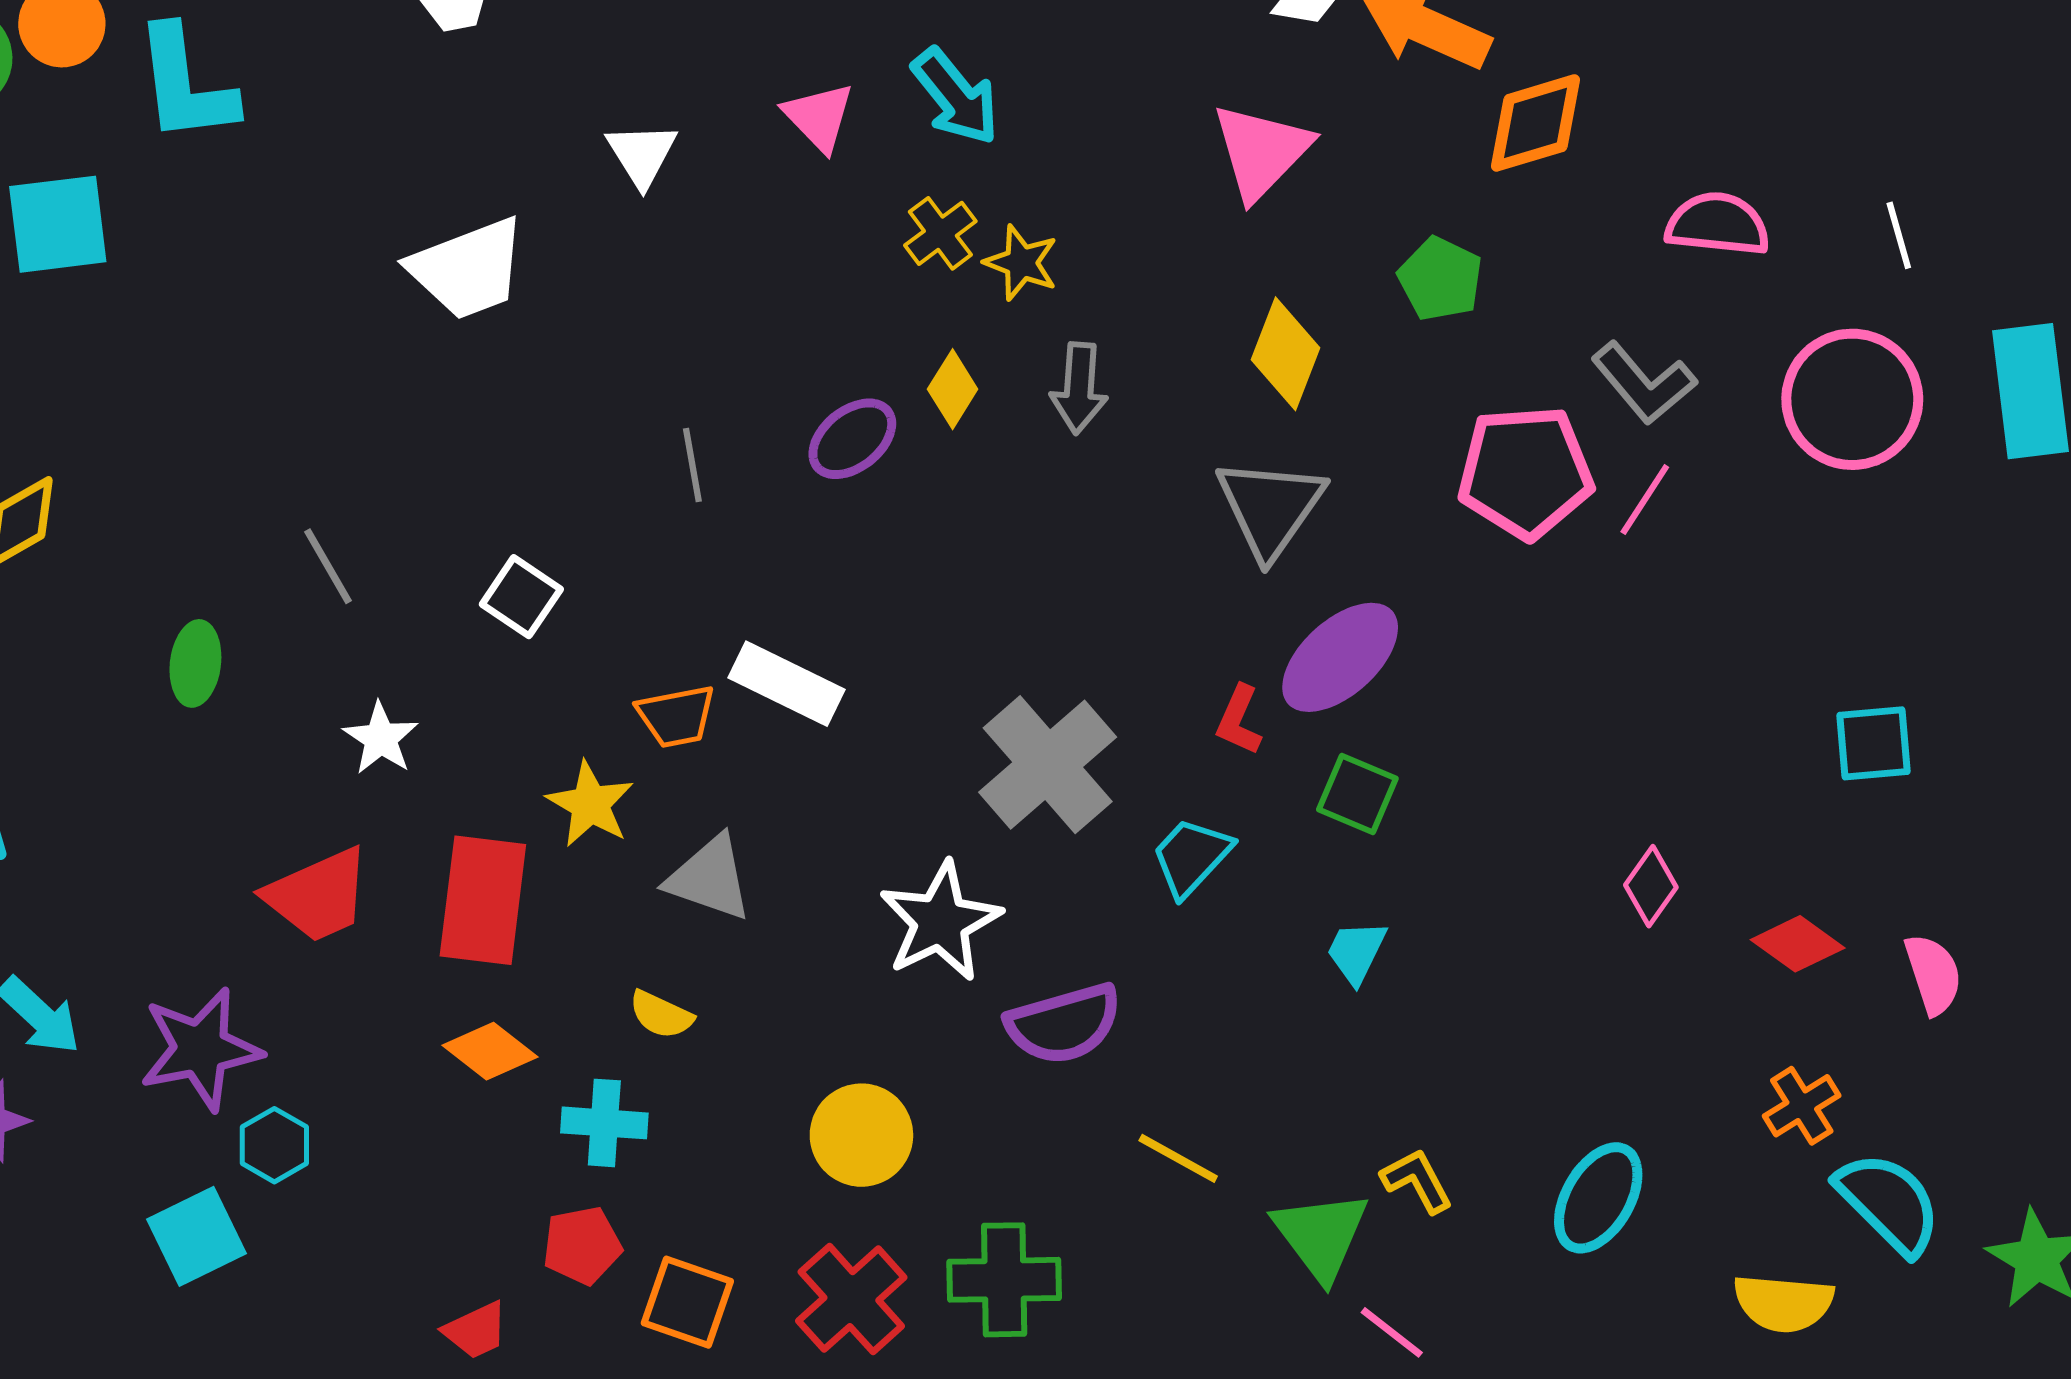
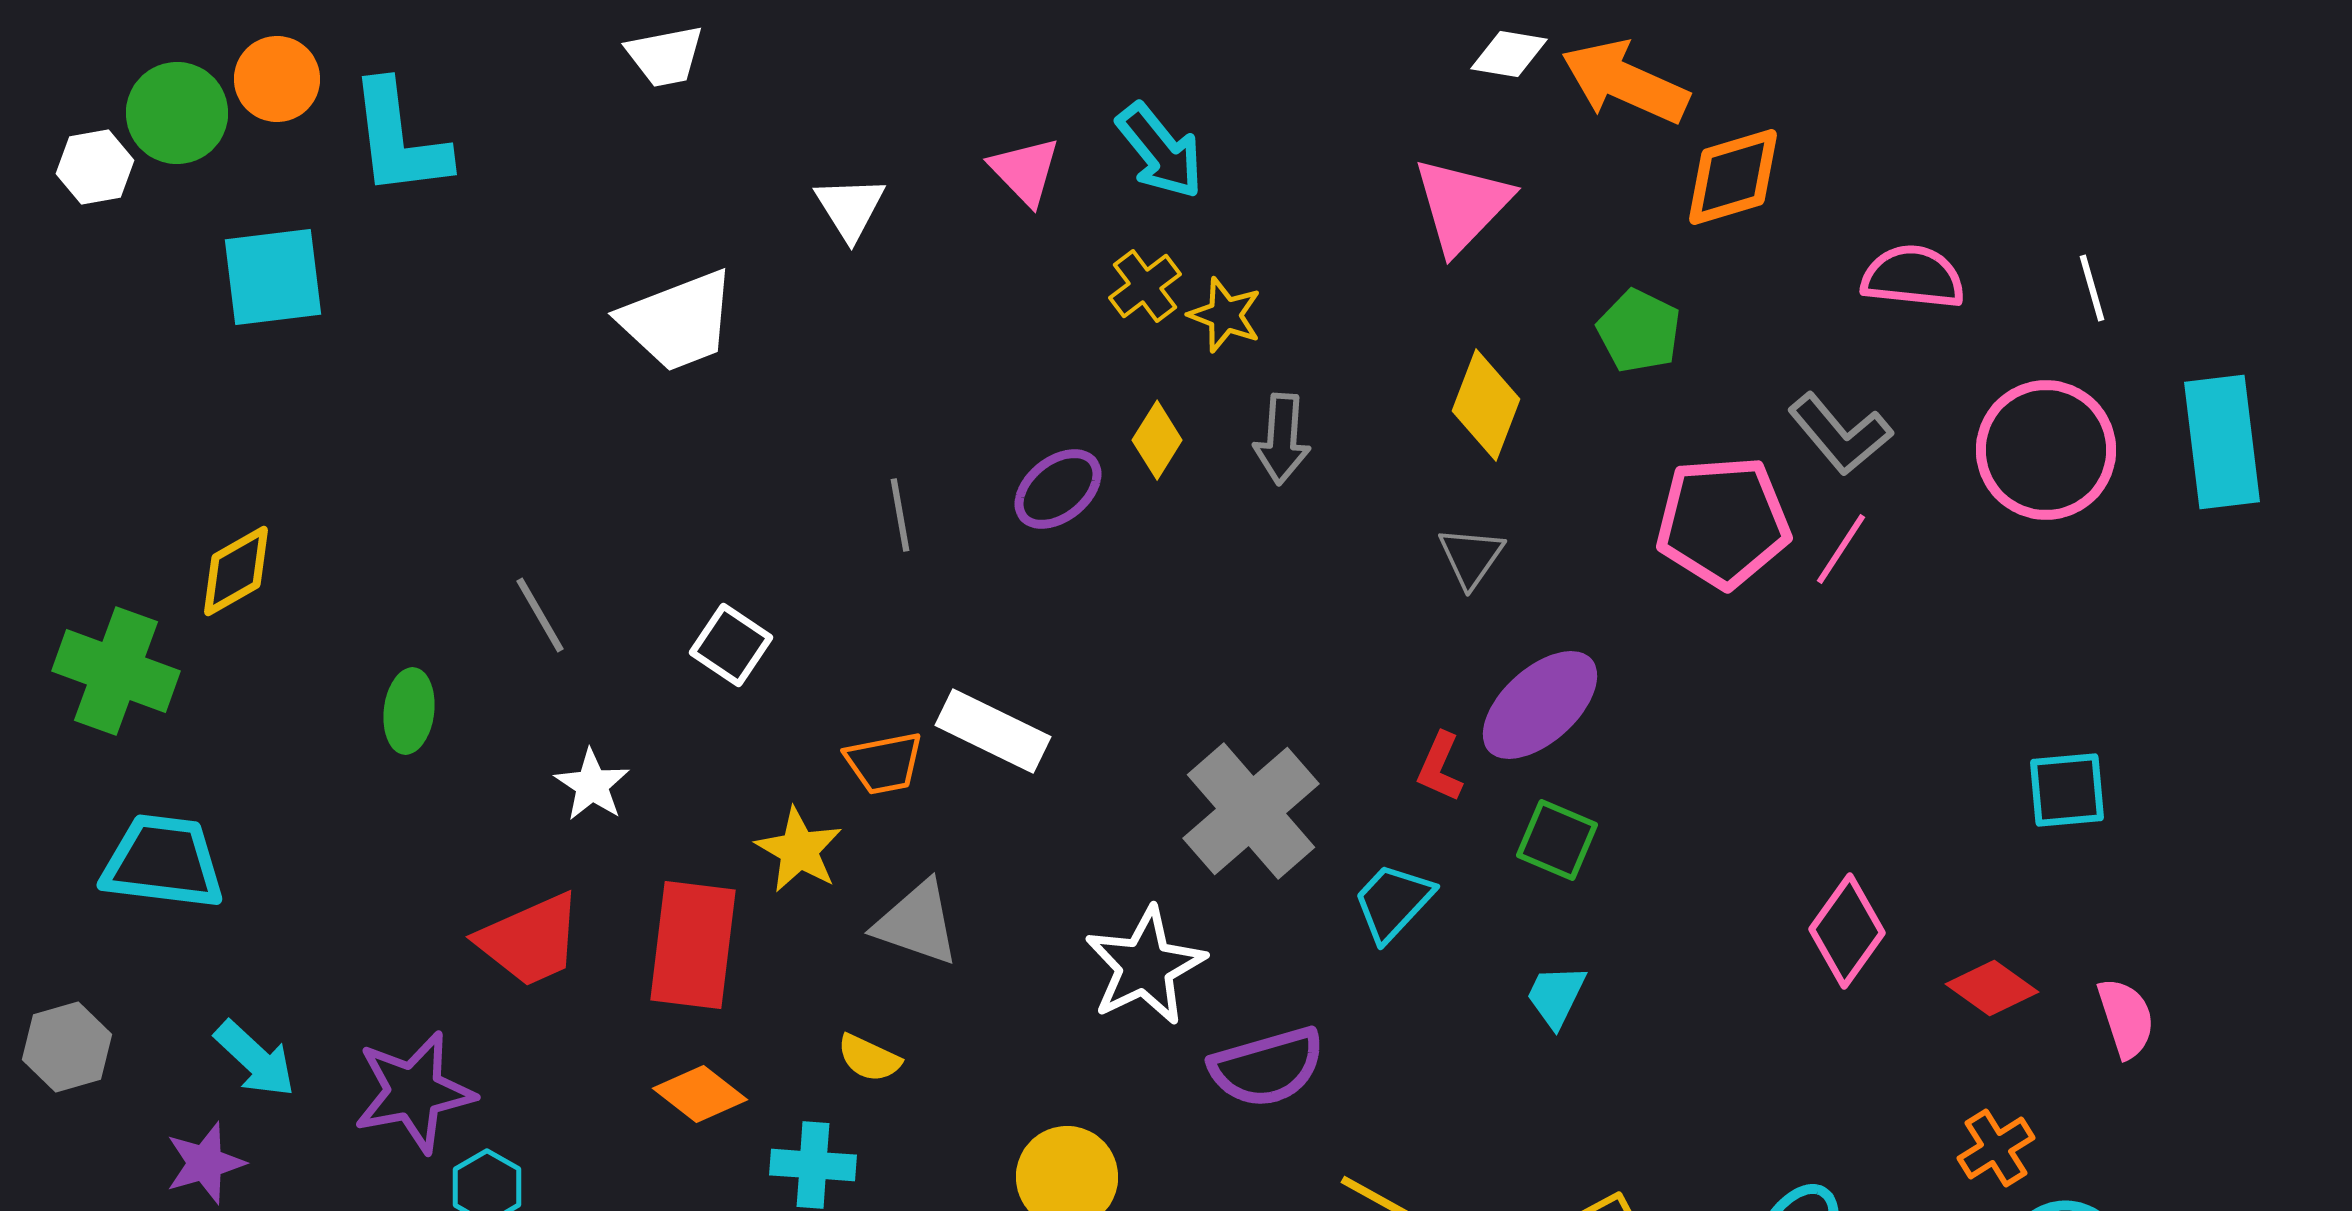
gray triangle: (1270, 508) -> (1471, 557), size x0.6
pink diamond: (1651, 886) -> (1847, 931), size x1.4

